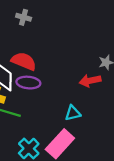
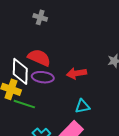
red arrow: (90, 81) -> (77, 73), moved

